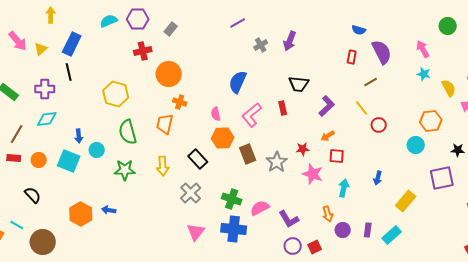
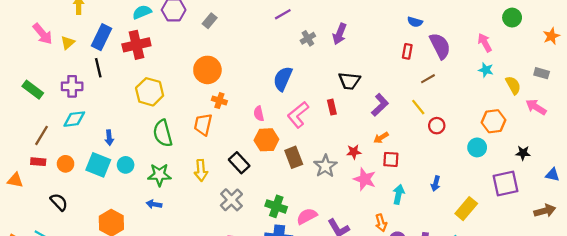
red cross: (143, 51) -> (136, 45), moved, size x1.4
cyan circle: (97, 150) -> (126, 165), moved
blue arrow: (109, 210) -> (154, 204), moved

